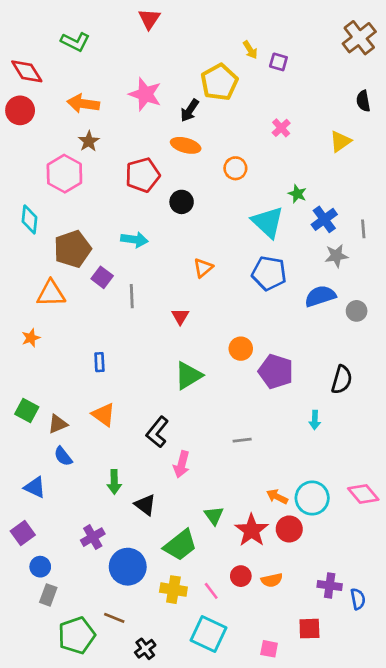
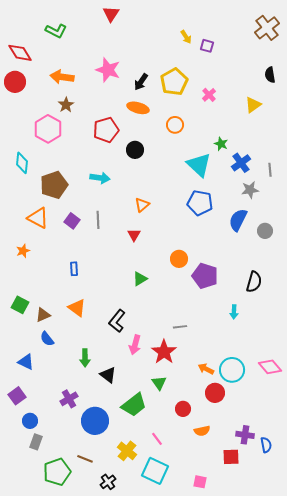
yellow pentagon: (219, 82) -> (174, 82), moved
orange triangle: (203, 268) -> (142, 205), moved
purple square: (102, 277) -> (72, 221), moved
orange triangle: (51, 293) -> (38, 218), turned 30
blue semicircle: (320, 296) -> (238, 220), turned -45
green triangle: (188, 376) -> (140, 279), size x0.7
red star: (252, 530) -> (164, 352), moved
red circle: (241, 576) -> (183, 409), moved
yellow cross: (173, 590) -> (127, 451), moved, turned 30
red square: (309, 629) -> (231, 457), moved

